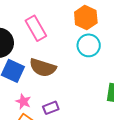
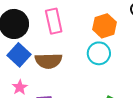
brown semicircle: (43, 68) -> (48, 61), turned -36

